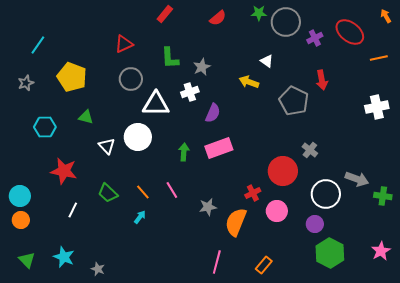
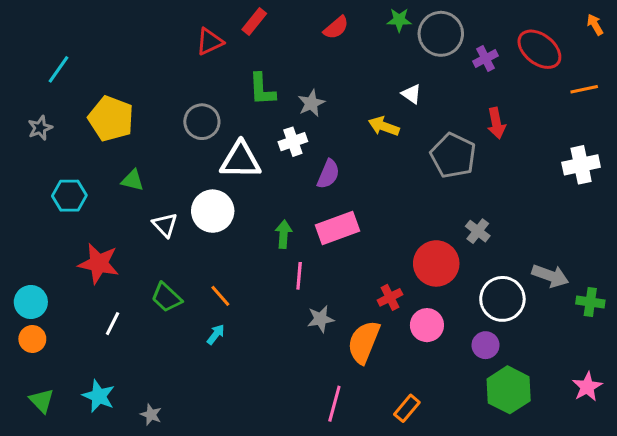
red triangle: (124, 44) -> (210, 42), moved
pink line: (172, 190) -> (299, 276), moved, turned 36

